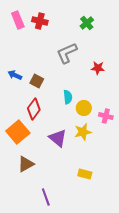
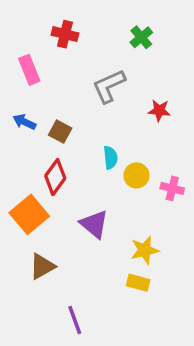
pink rectangle: (18, 20) -> (29, 70), moved
yellow star: (83, 132) -> (145, 250), moved

